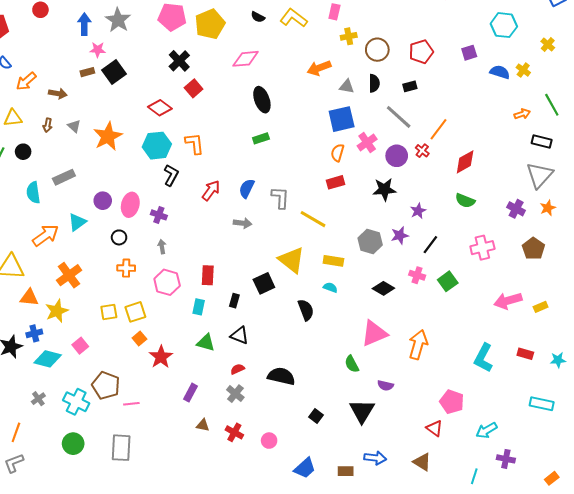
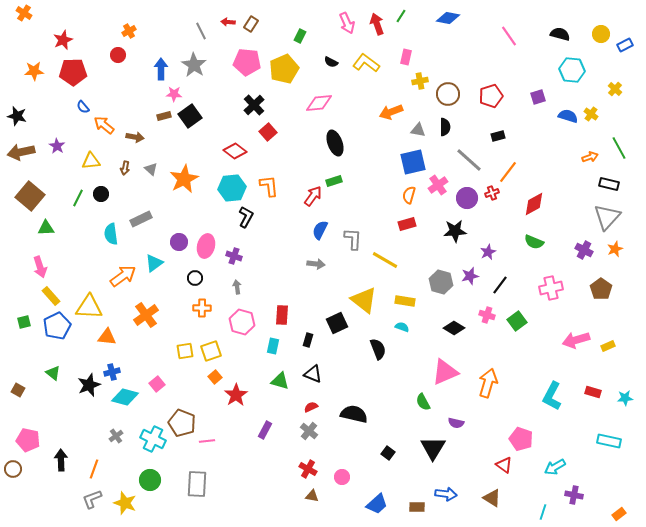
orange arrow: (26, 81) -> (104, 125), turned 80
black rectangle: (410, 86) -> (498, 136), moved
red cross: (422, 151) -> (492, 193), turned 32
red arrow: (211, 190) -> (313, 196), moved
yellow star: (57, 311) -> (125, 503), moved, turned -30
brown triangle: (203, 425) -> (312, 496), moved

